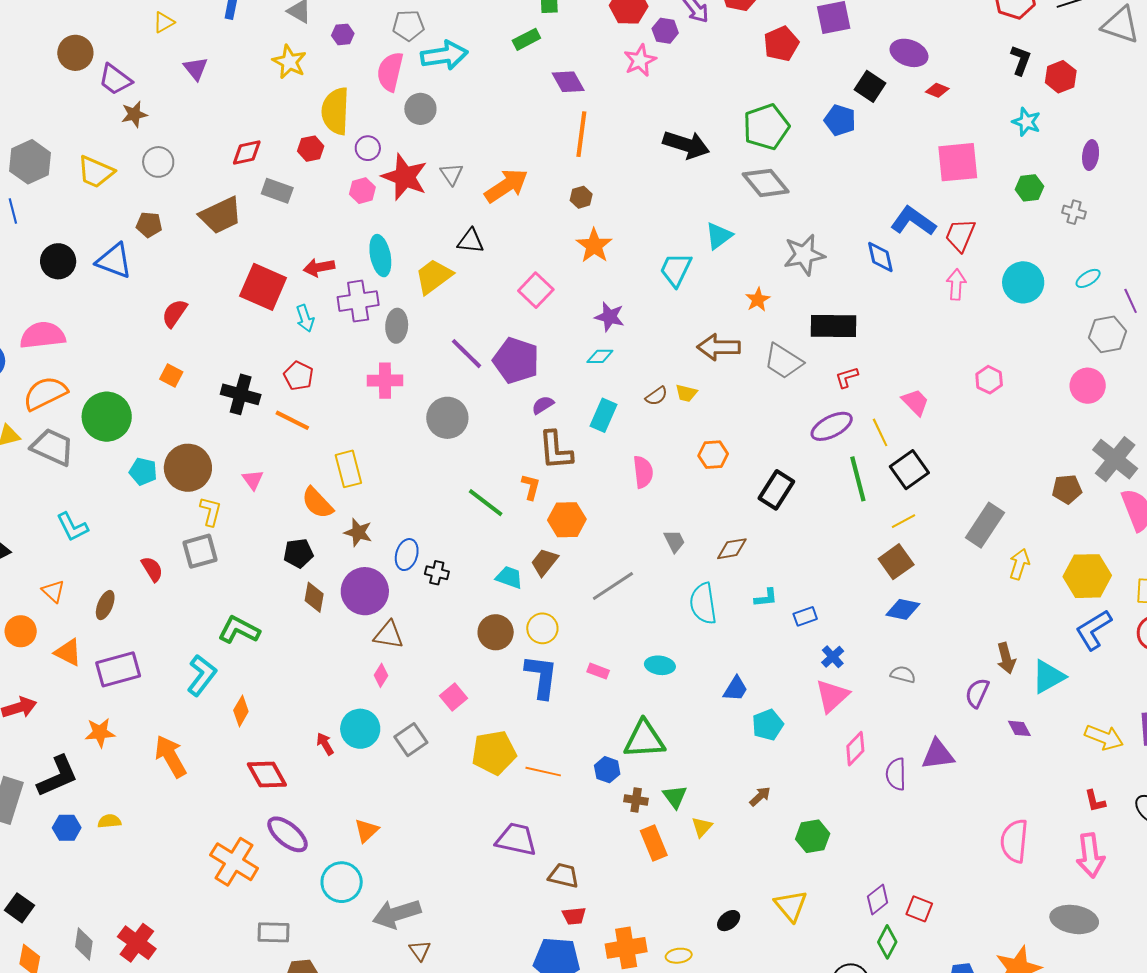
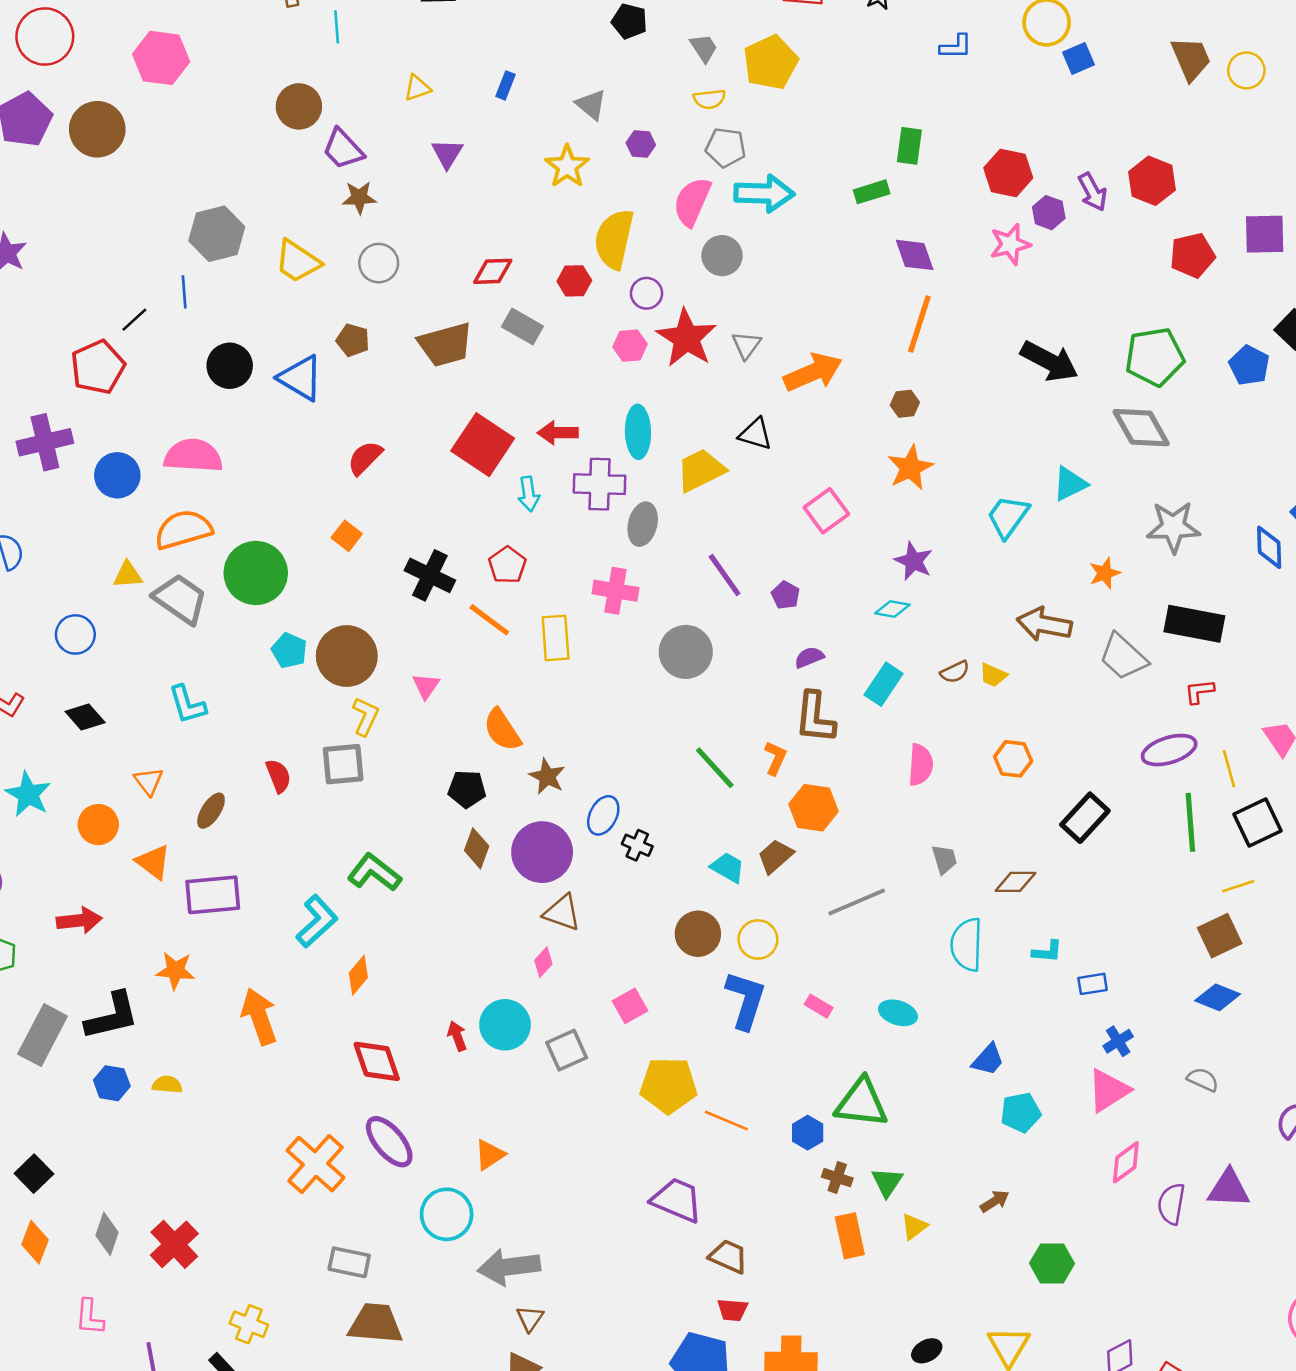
purple pentagon: (516, 361) -> (785, 595), size x0.5
yellow rectangle: (348, 469) -> (556, 638), moved

